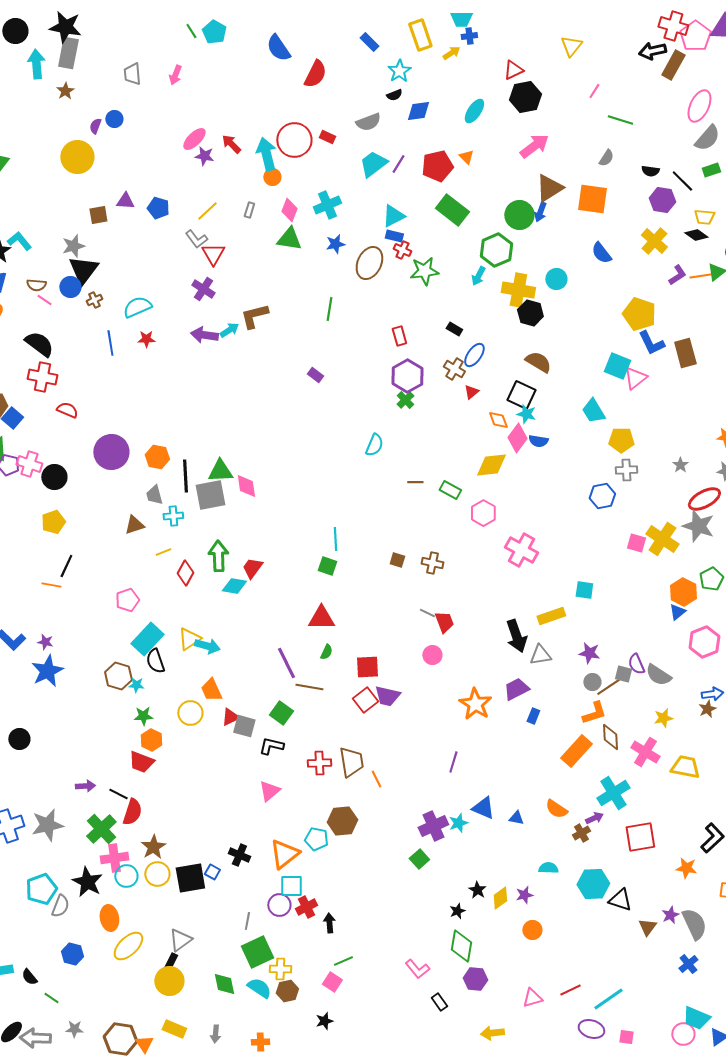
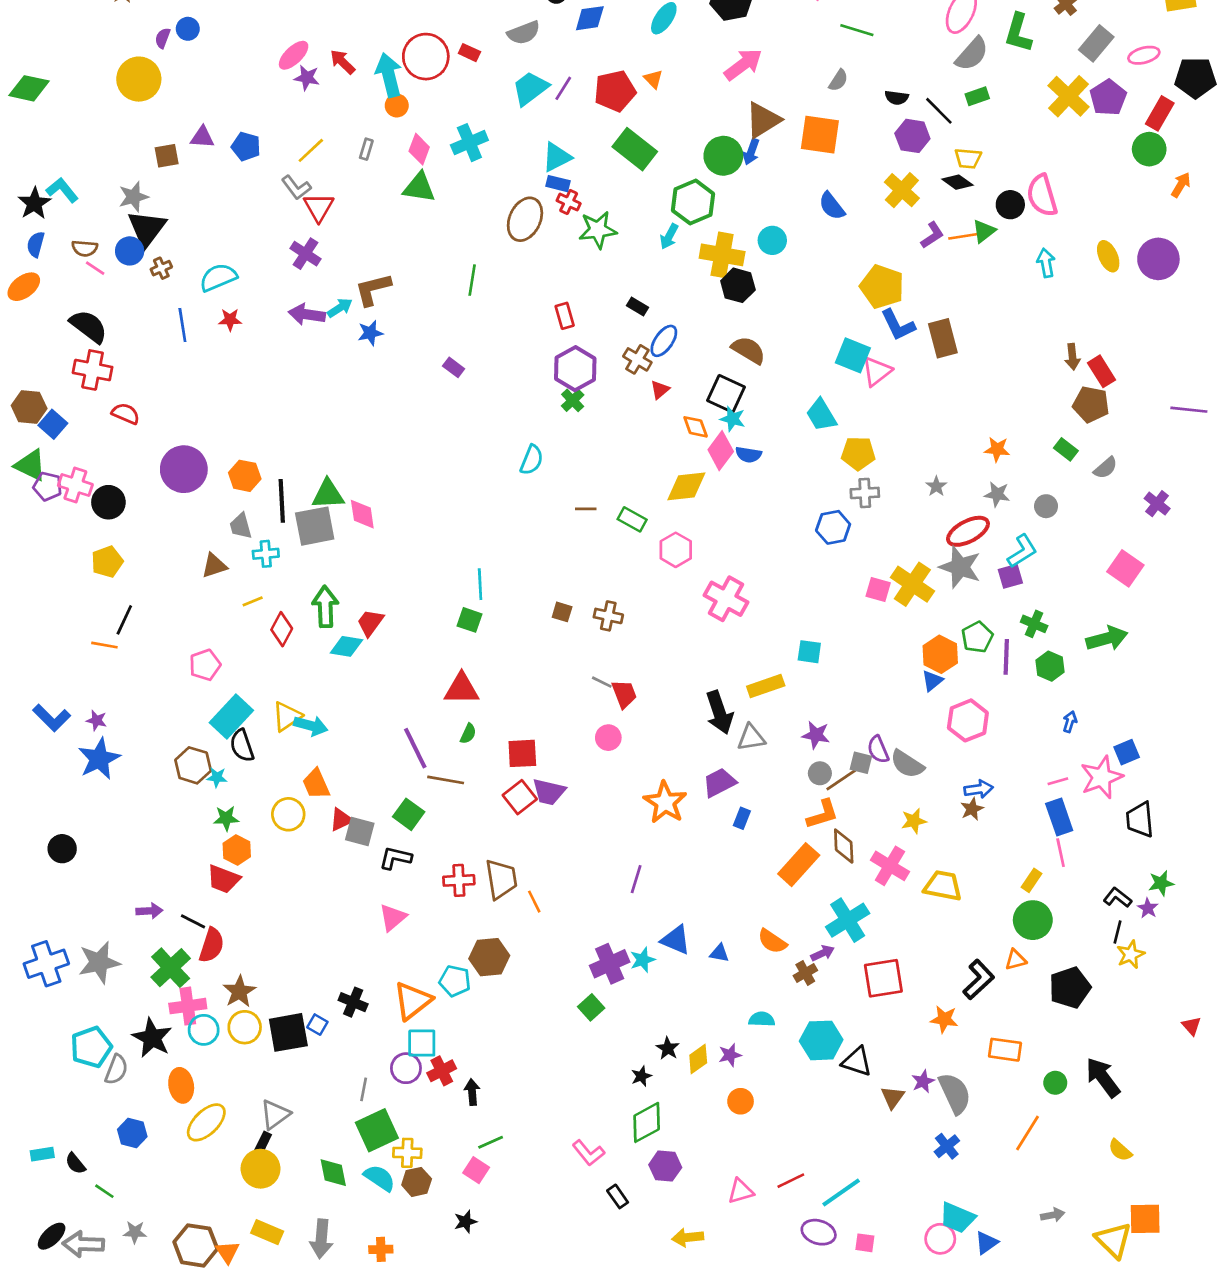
blue star: (335, 244) -> (370, 333), moved
green diamond: (461, 946) -> (647, 1122), turned 52
gray arrow: (215, 1034) -> (321, 1239), size x1.6

